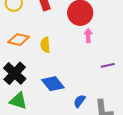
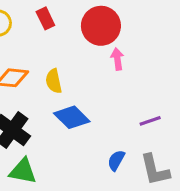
purple line: (108, 65) -> (150, 121), moved
blue diamond: (53, 84) -> (72, 117), moved

